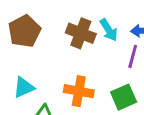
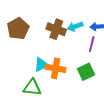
cyan arrow: (109, 30) -> (75, 27), turned 105
cyan triangle: (24, 87) -> (41, 65), moved

